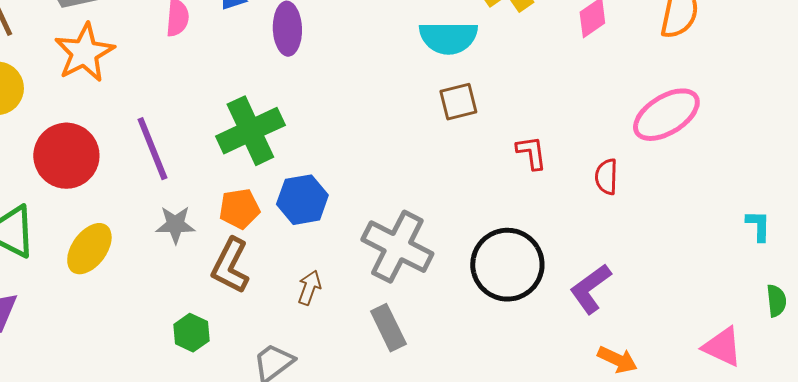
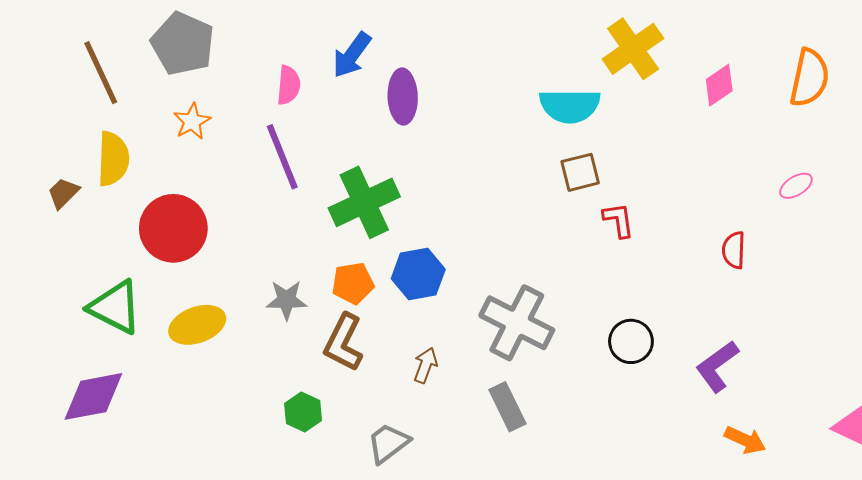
orange star: (84, 53) -> (192, 121), size x0.6
pink ellipse: (666, 115) -> (796, 186), size x0.5
purple line: (152, 149) -> (282, 157), moved
red L-shape: (531, 153) -> (619, 220), moved
yellow ellipse: (89, 249) -> (197, 325), turned 34
black circle: (507, 265) -> (631, 341), size x0.6

